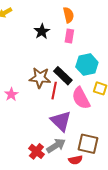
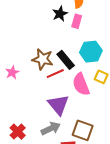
black star: (42, 31) -> (60, 14), moved
red line: (54, 91) -> (55, 74), turned 48
red cross: (36, 151) -> (18, 132), moved

